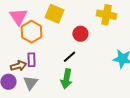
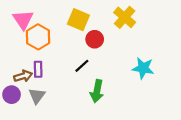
yellow square: (54, 14) -> (78, 20), moved
yellow cross: (106, 15) -> (125, 17), turned 30
green arrow: (66, 79) -> (97, 91), moved

